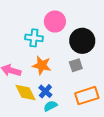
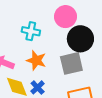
pink circle: (55, 22) -> (66, 17), moved
gray square: (76, 65) -> (71, 63), size x1.6

